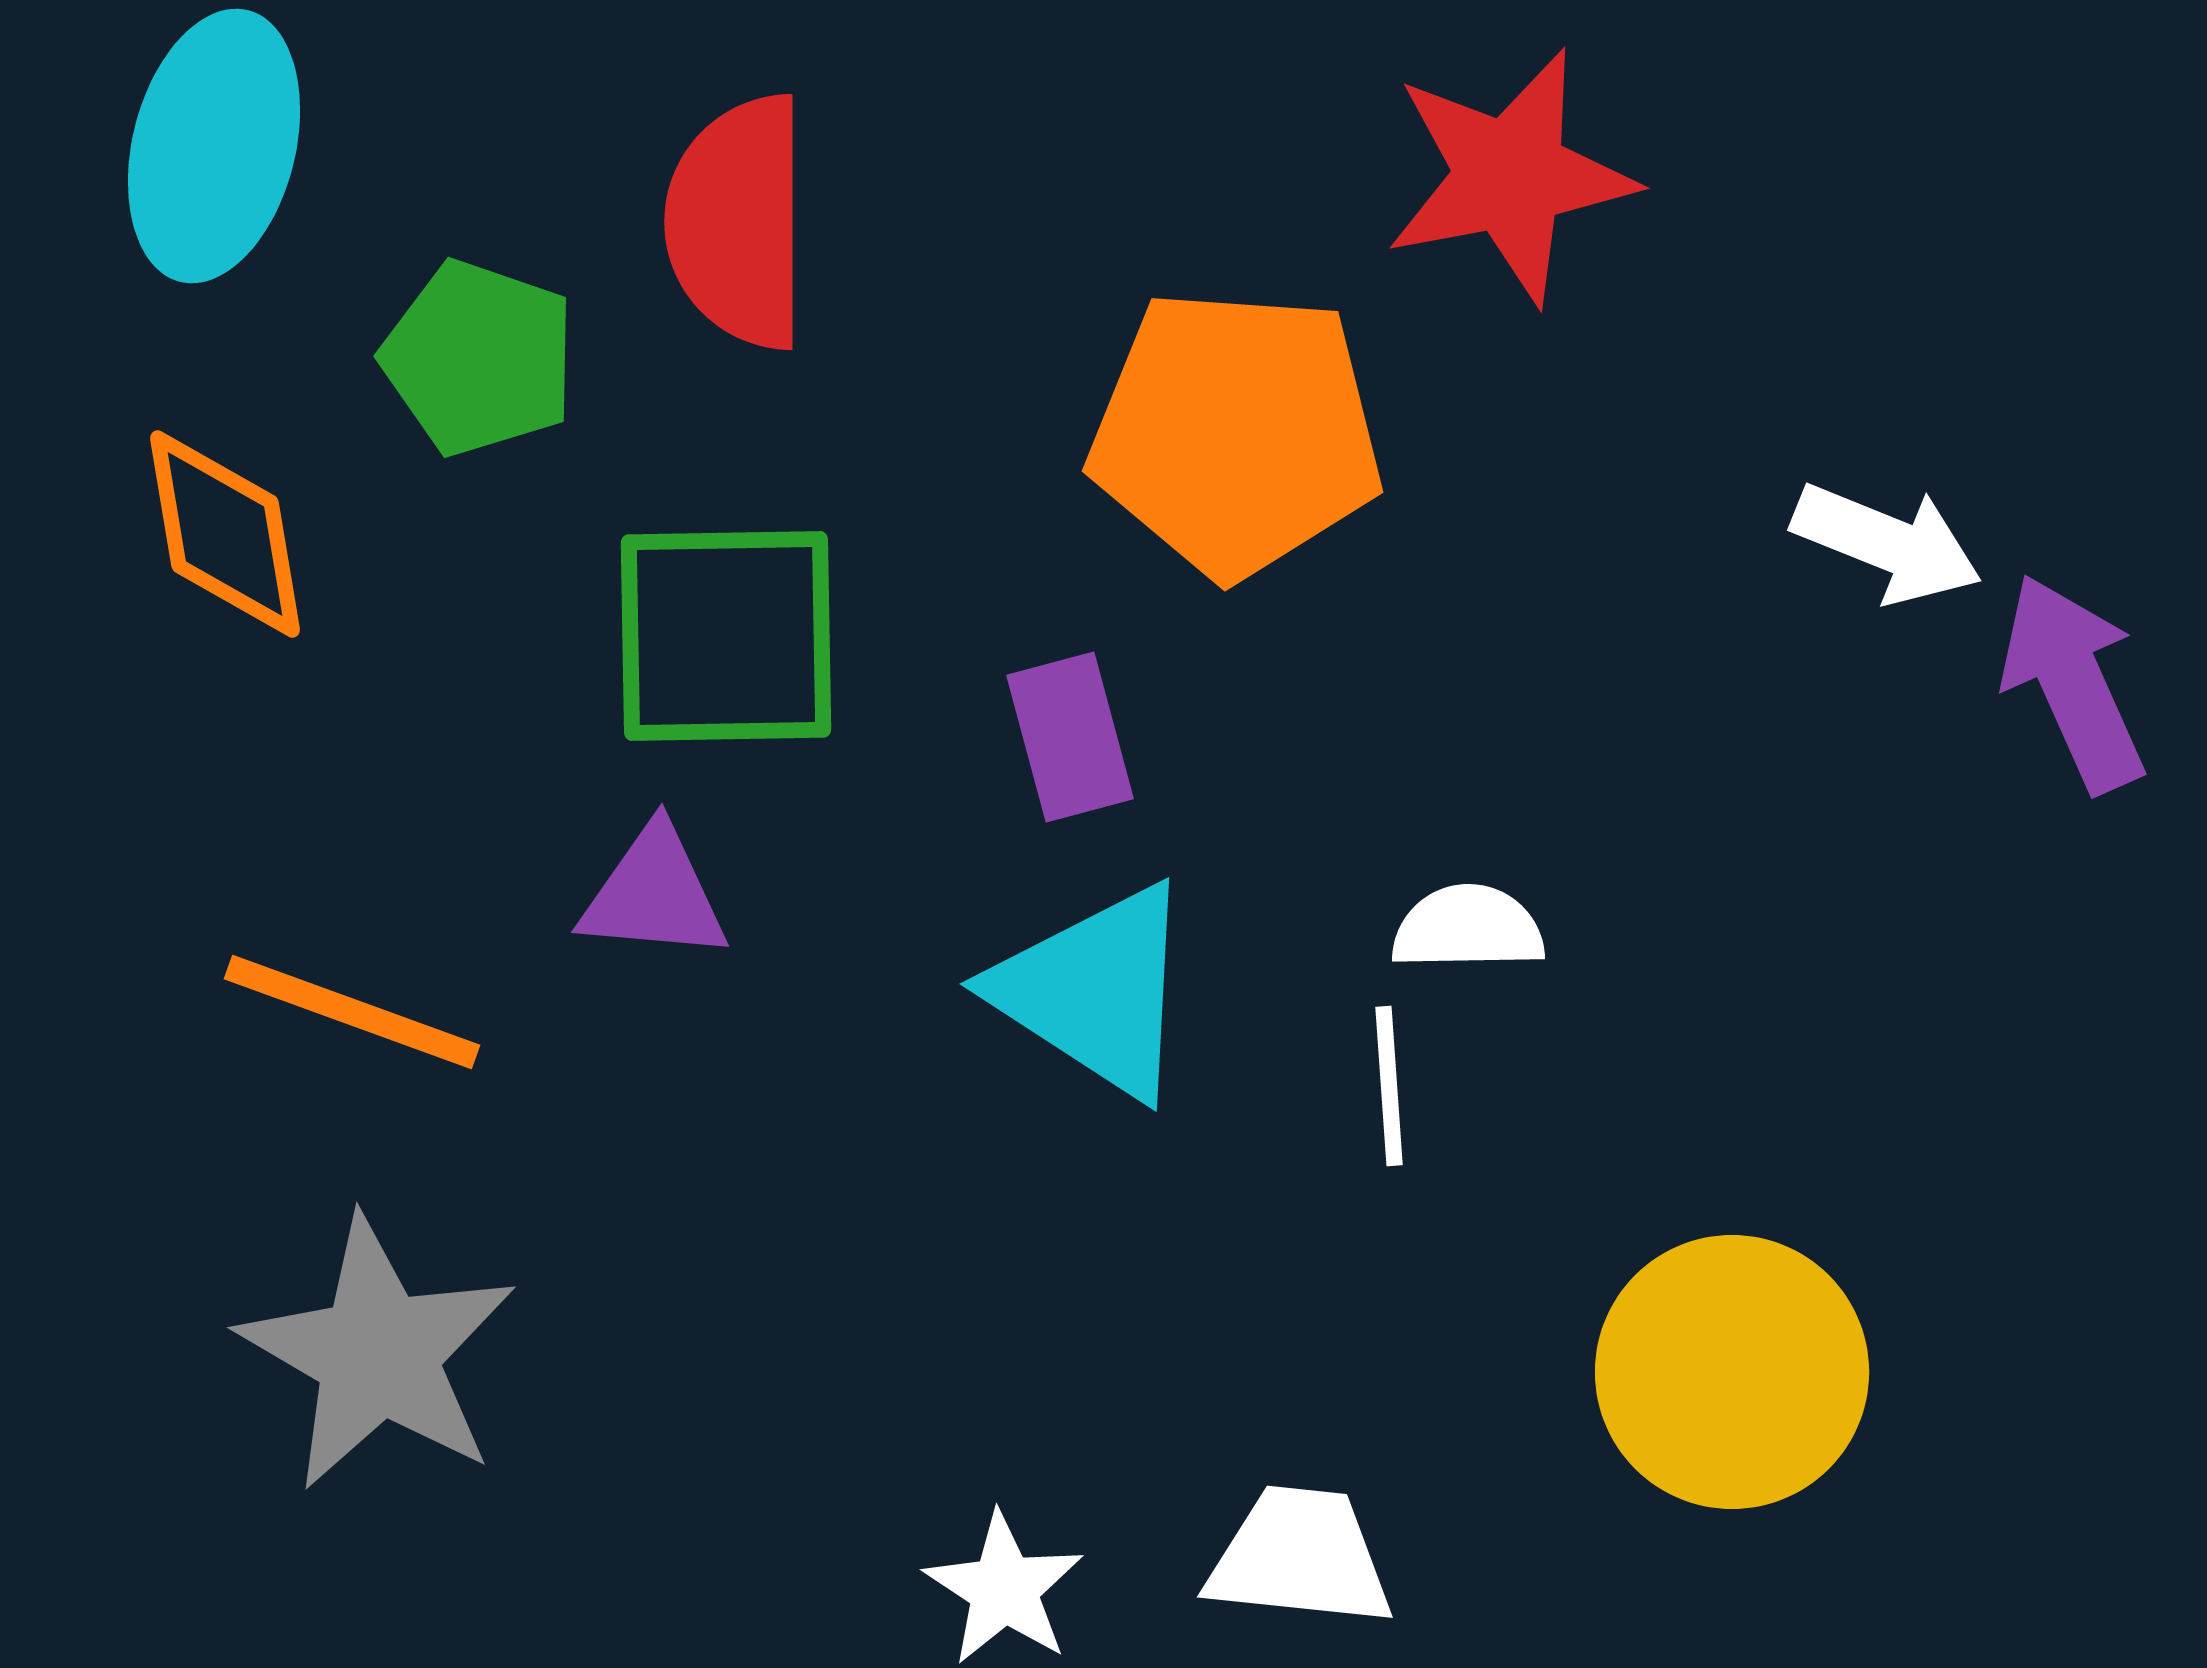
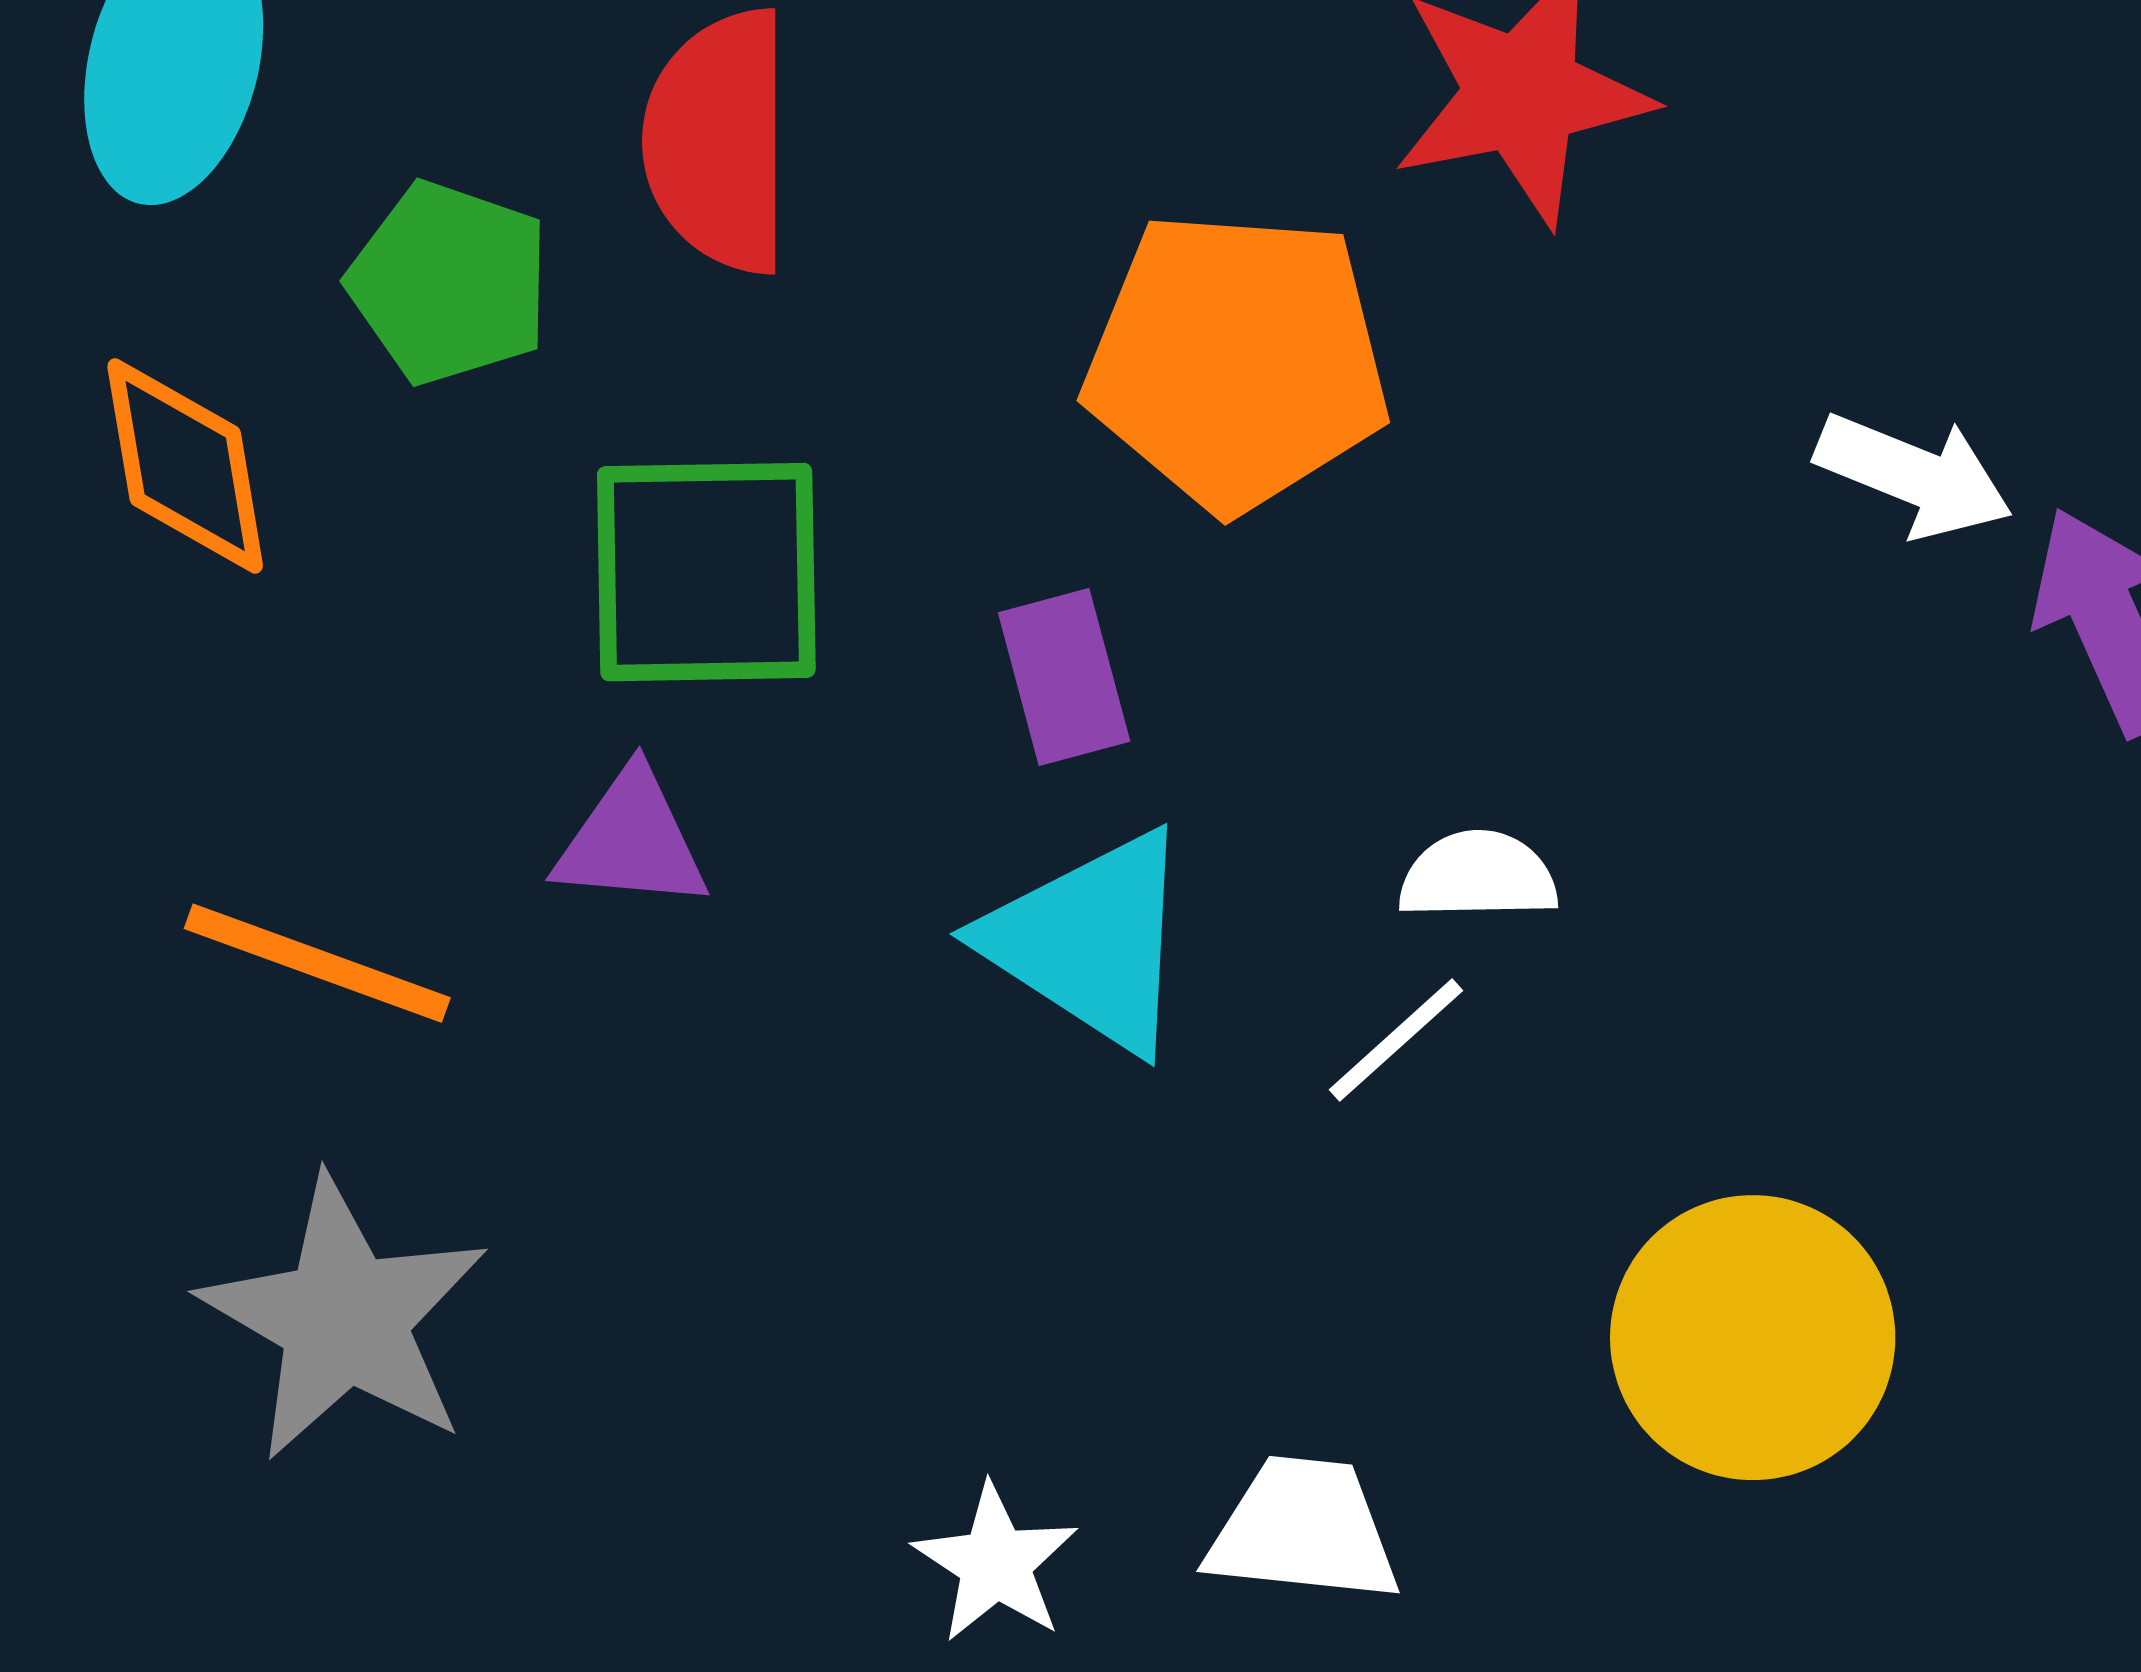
white line: (1389, 1086) -> (1396, 1040), turned 52

